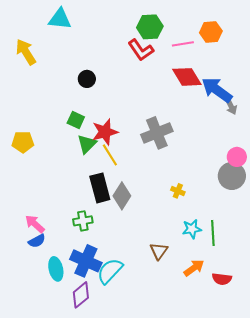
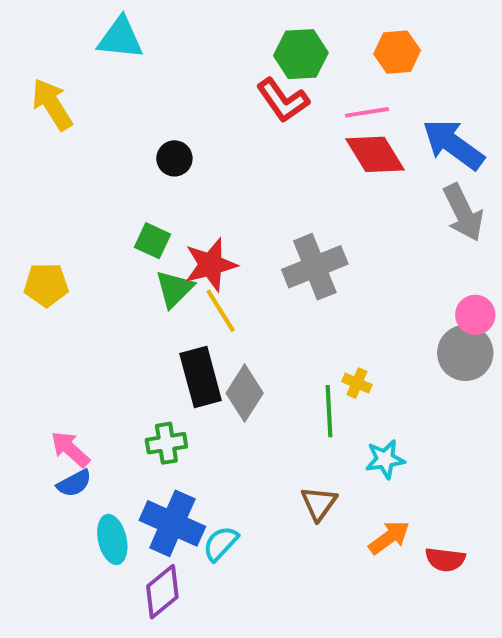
orange hexagon: (211, 32) -> (397, 52), moved
pink line: (183, 44) -> (367, 112), moved
blue arrow: (217, 90) -> (453, 144), moved
gray arrow: (231, 106) -> (463, 213), size x1.6
green line: (213, 233) -> (329, 411), moved
cyan semicircle: (110, 271) -> (221, 543), size x0.7

